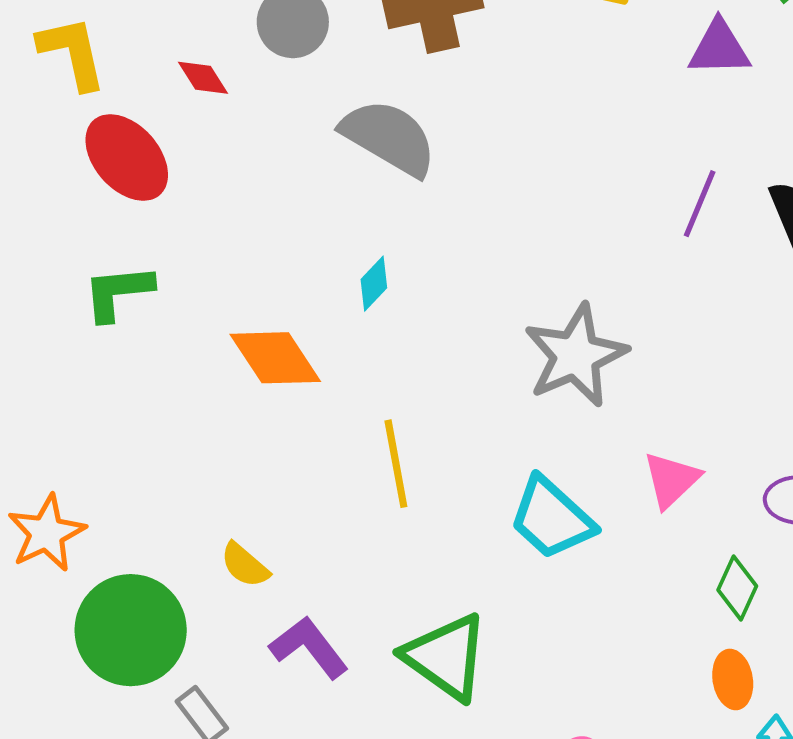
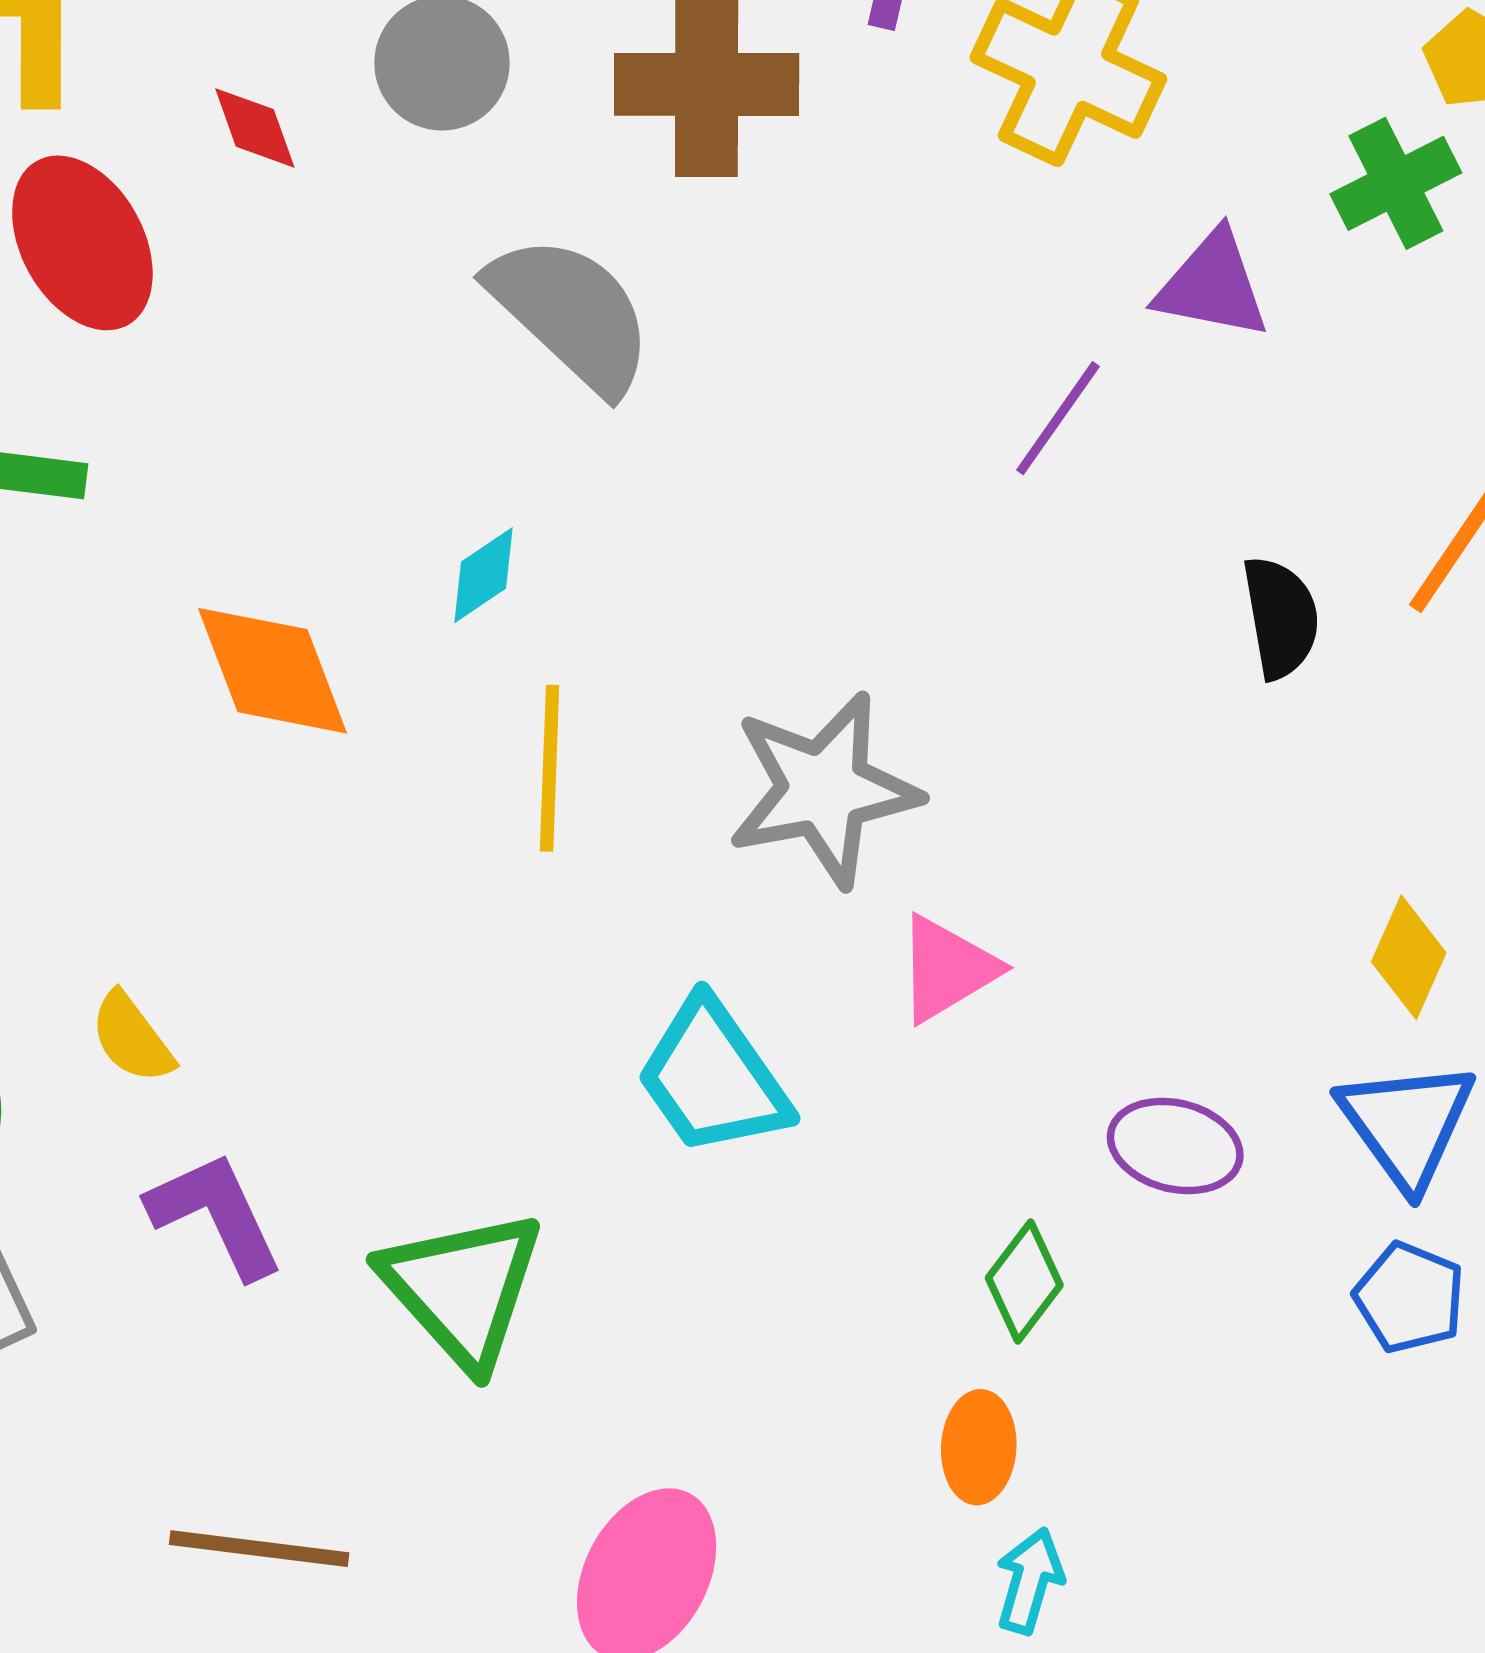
purple line: (700, 204) -> (1058, 418), moved
yellow line: (396, 464) -> (550, 768), moved
pink triangle: (671, 480) -> (947, 969), moved

